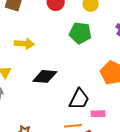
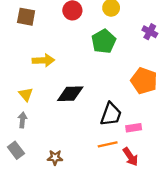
green pentagon: (80, 33) -> (104, 41), turned -30

